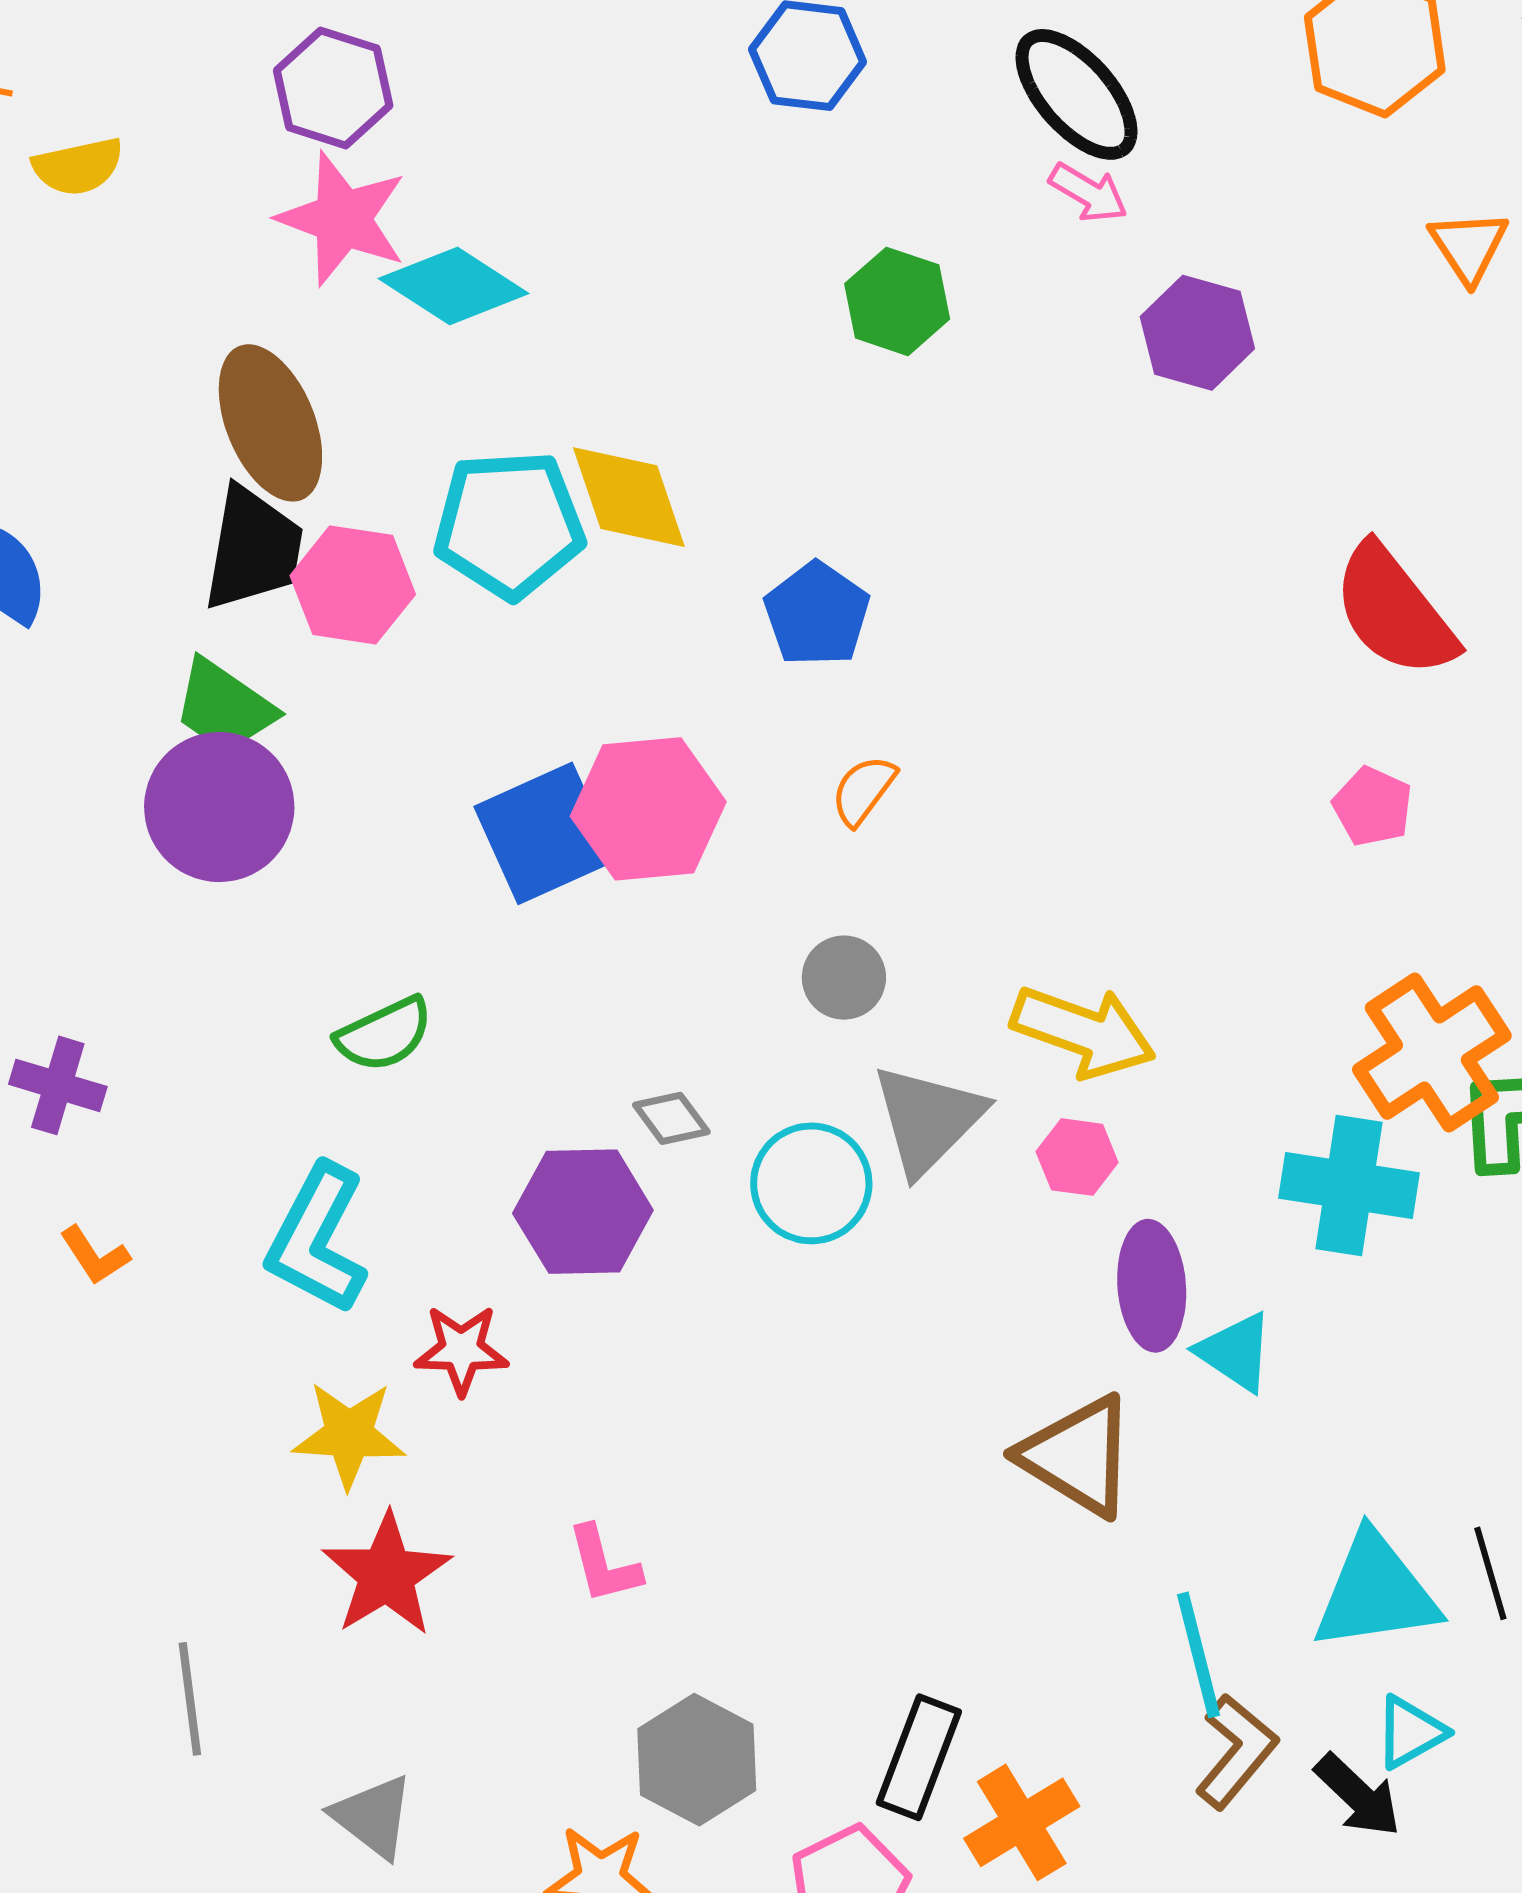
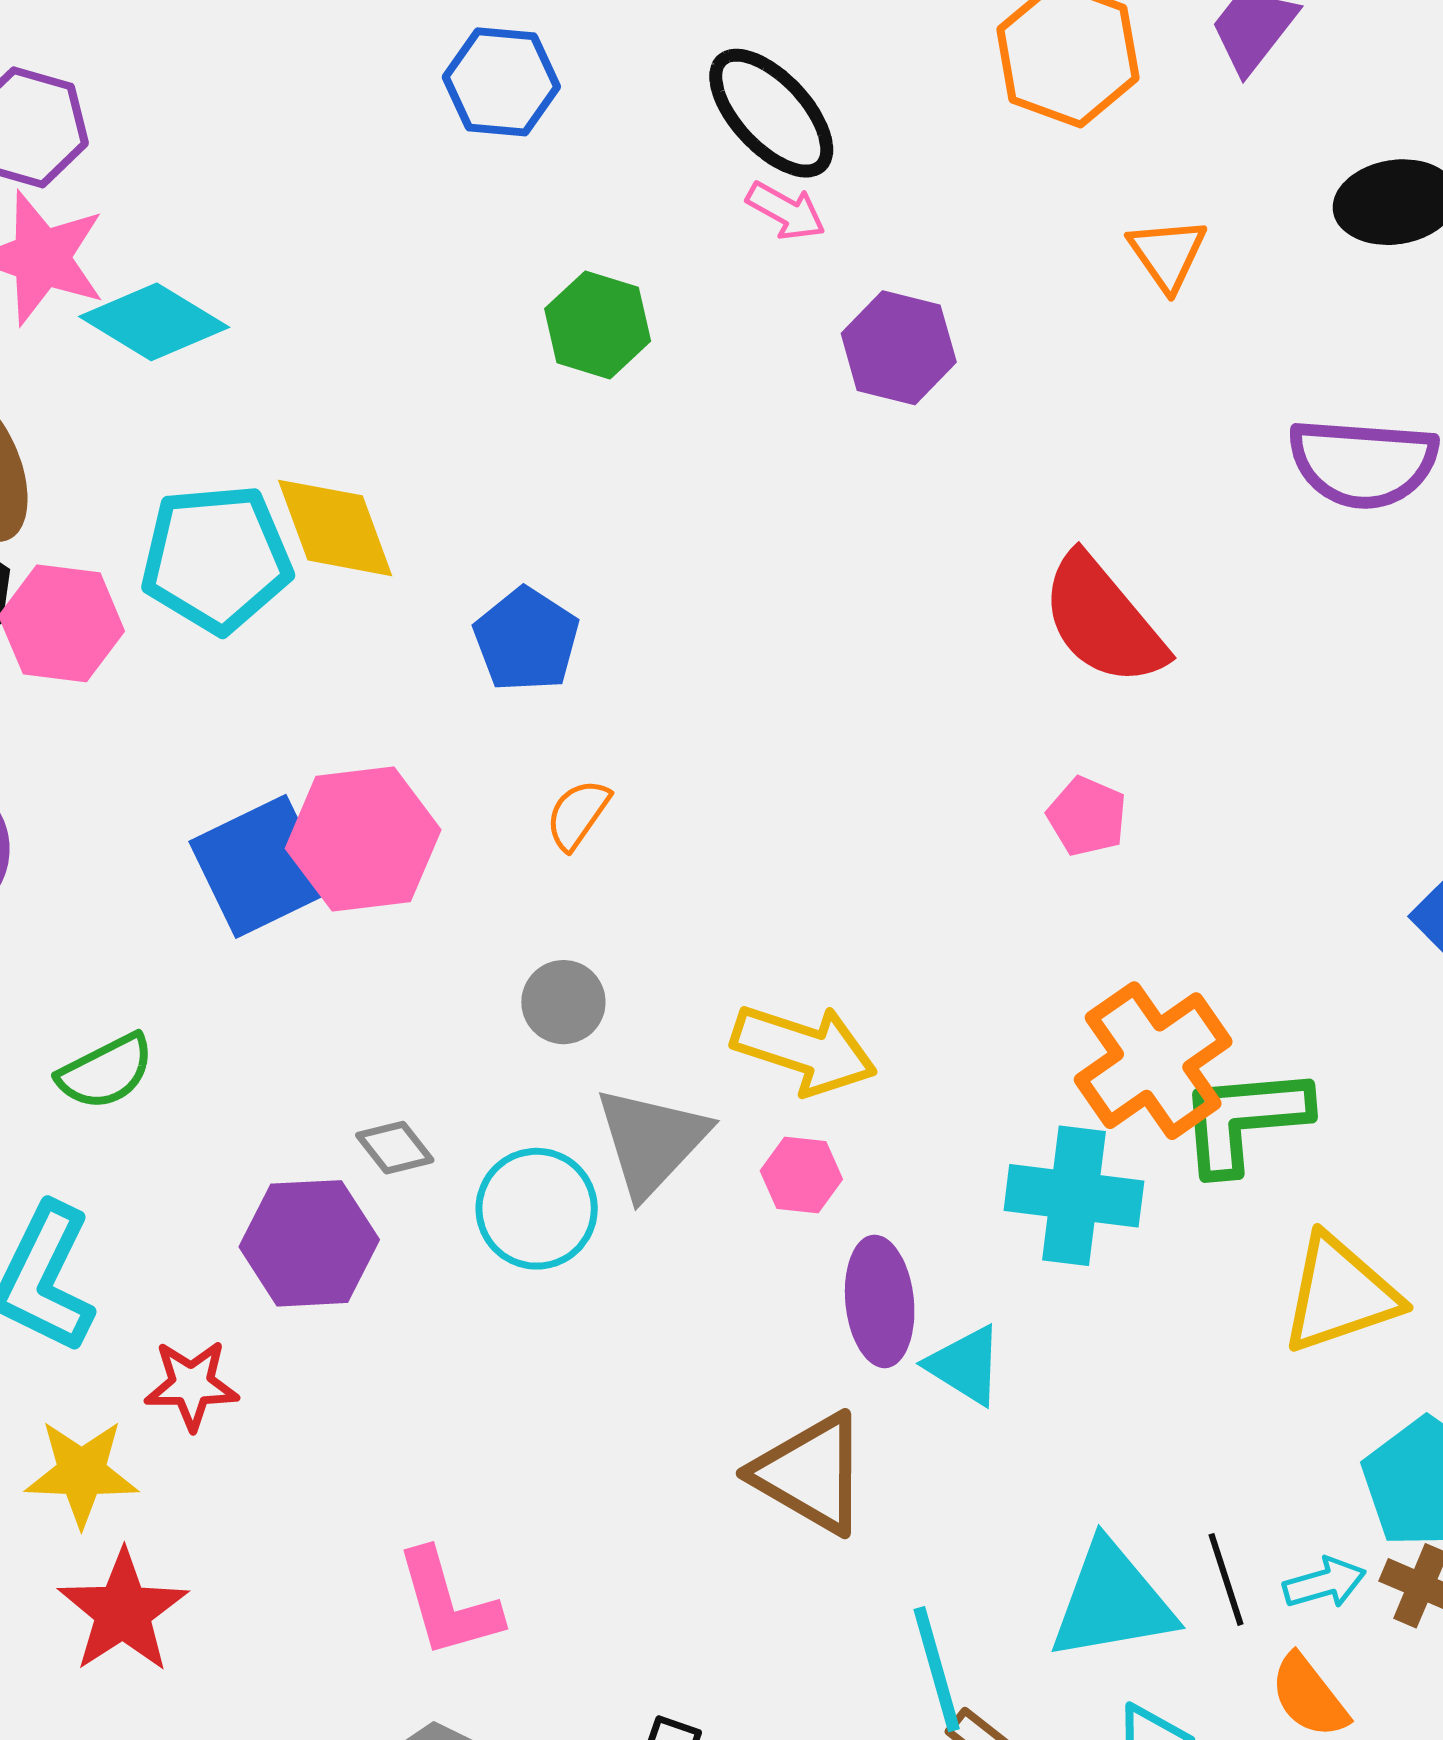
pink L-shape: (604, 1565) -> (448, 1604), moved, size x1.4

